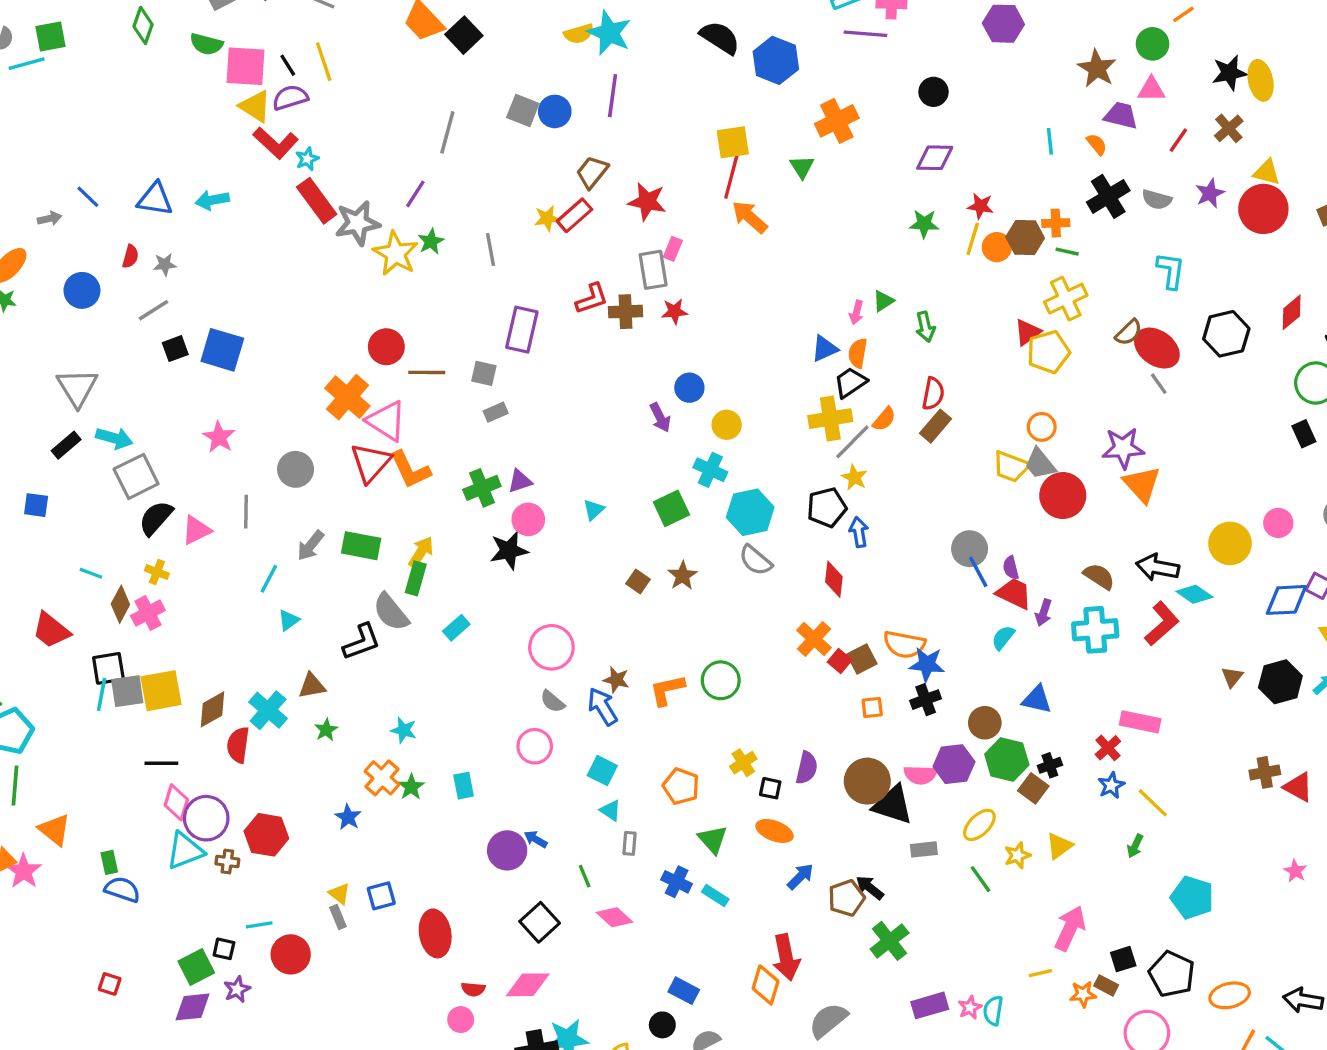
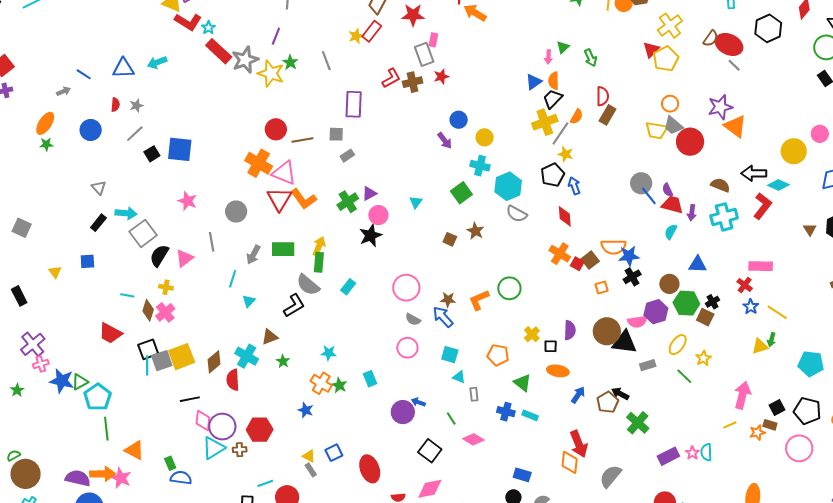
gray triangle: (77, 388) -> (99, 188), size x0.6
yellow triangle: (1059, 846) -> (760, 346), moved, turned 30

